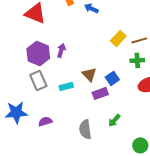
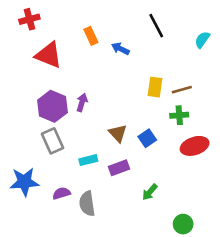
yellow rectangle: (118, 38) -> (155, 87), turned -35
cyan rectangle: (66, 86) -> (88, 160), moved
purple rectangle: (100, 93) -> (119, 168), moved
gray semicircle: (85, 129) -> (87, 204), moved

